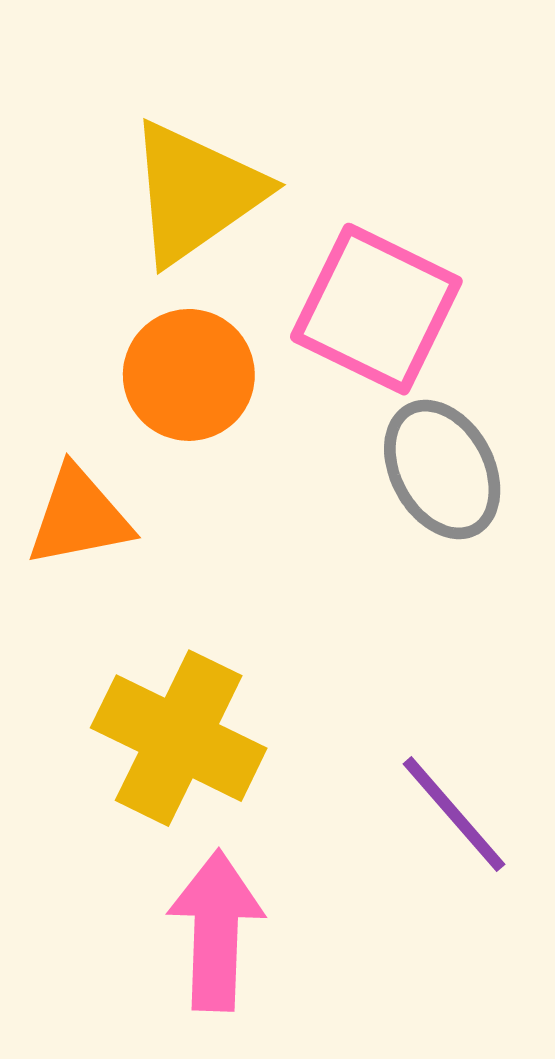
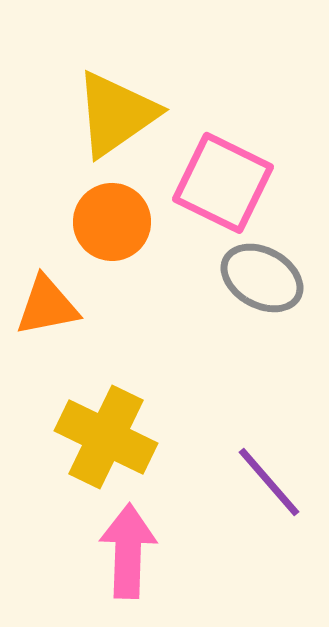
gray ellipse: (442, 470) -> (262, 278), turned -32

